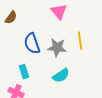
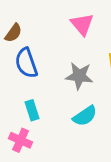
blue semicircle: (32, 44) -> (26, 63), moved

